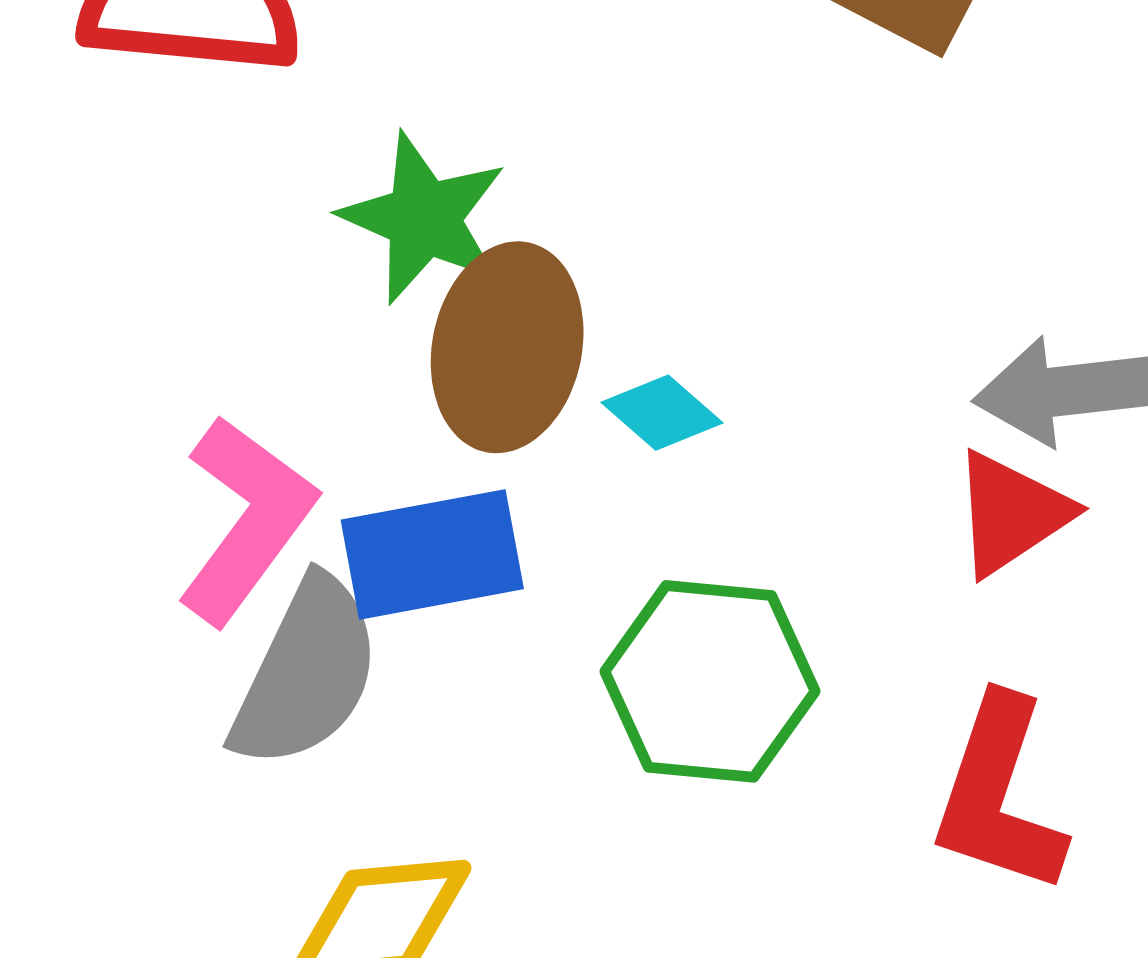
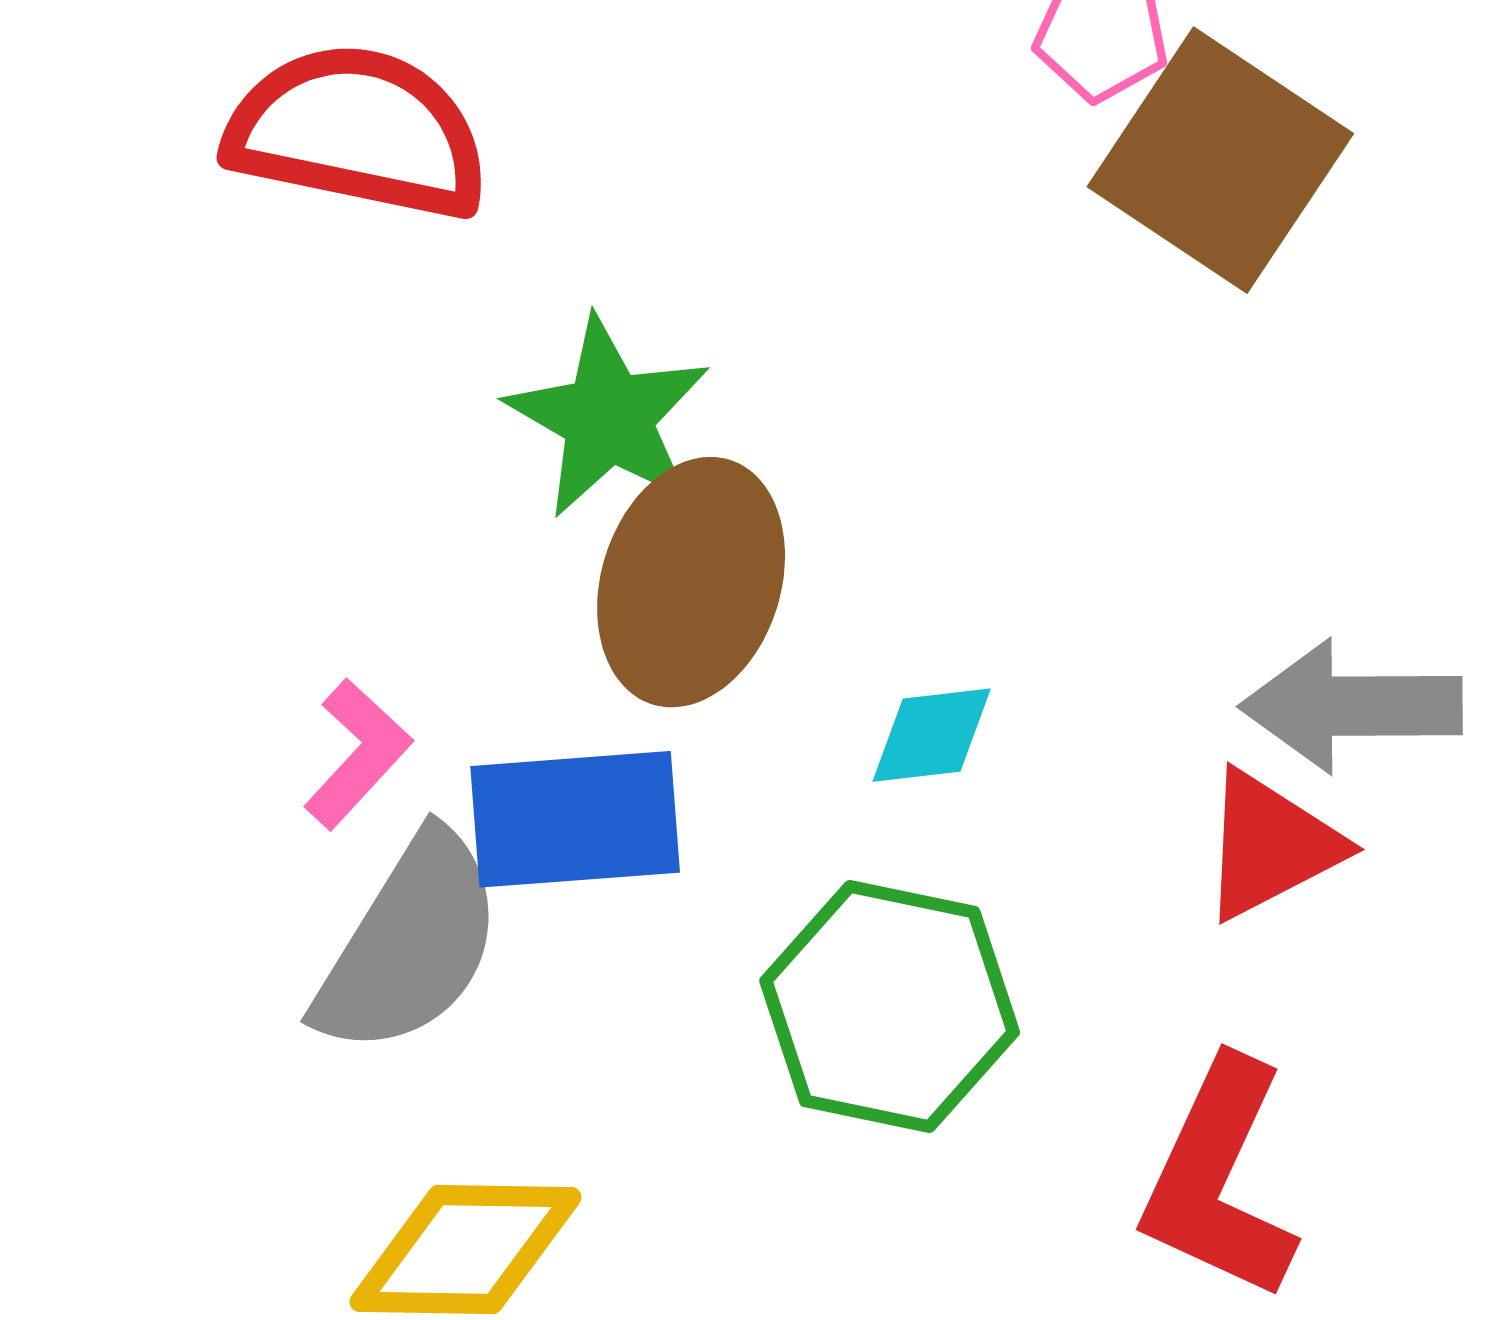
cyan diamond: (662, 413) -> (932, 735), moved, turned -54
pink L-shape: (246, 520) -> (358, 754), size x0.6

